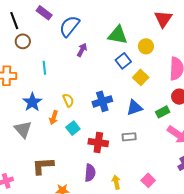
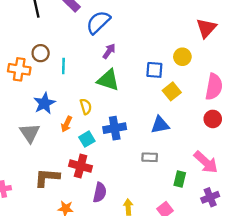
green triangle: (118, 35) -> (108, 80), moved
brown circle: (23, 41) -> (41, 53), moved
blue square: (123, 61) -> (154, 70), turned 35
blue cross: (102, 101) -> (115, 128), moved
green rectangle: (163, 112) -> (180, 179), moved, turned -56
red cross: (98, 143) -> (81, 166), moved

